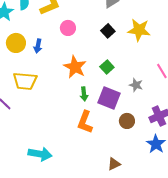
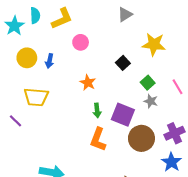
black square: (108, 31) -> (123, 63), moved
orange star: (75, 67) -> (88, 83), size x0.7
green square: (107, 67) -> (148, 83), moved
brown circle: (127, 121) -> (141, 138), size x1.6

